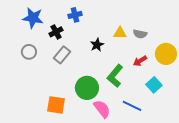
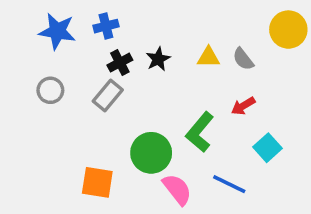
blue cross: (75, 15) -> (106, 26), moved
black cross: (56, 32) -> (120, 63), moved
gray semicircle: (140, 34) -> (243, 59), turned 40
black star: (97, 45) -> (158, 59), moved
yellow circle: (166, 54) -> (288, 30), moved

